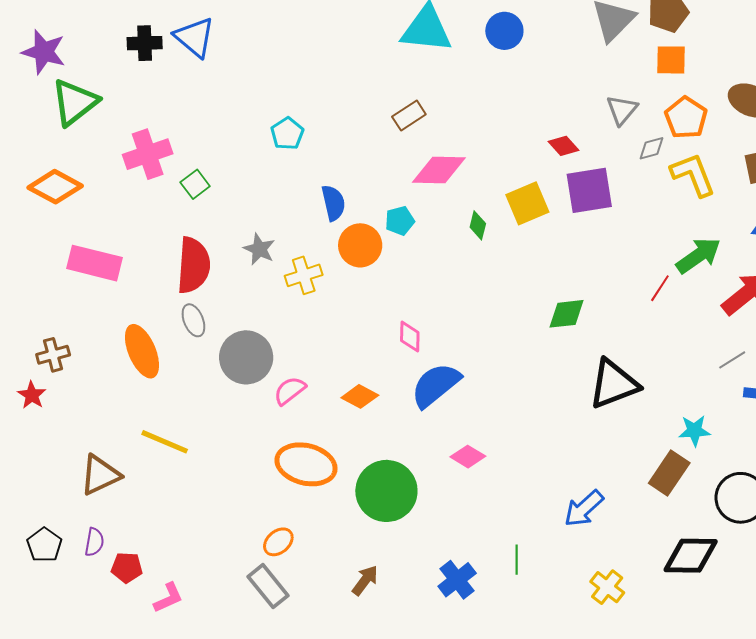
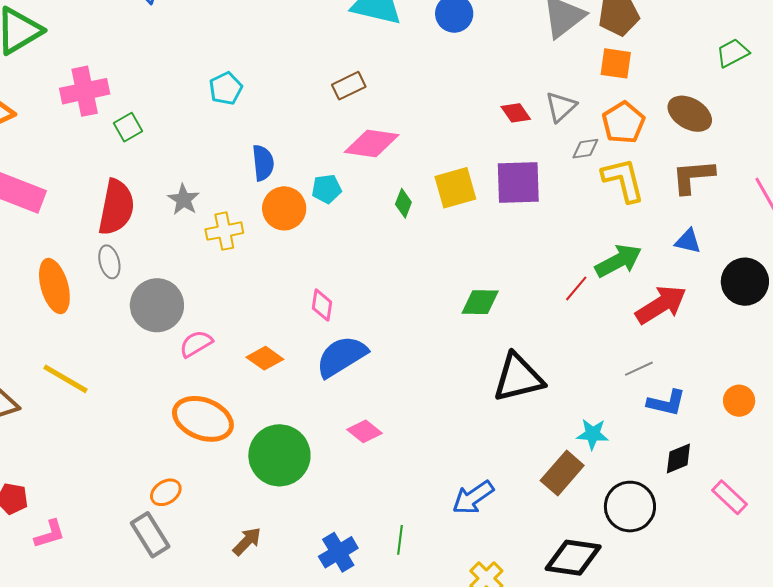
red diamond: (563, 146) -> (516, 113), moved

